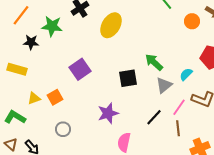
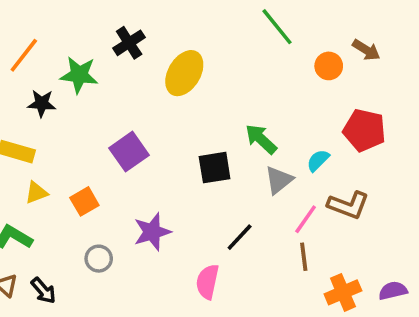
yellow triangle: (34, 98) -> (36, 193), moved
purple star: (108, 113) -> (152, 232), moved
black line: (154, 117) -> (240, 237), moved

